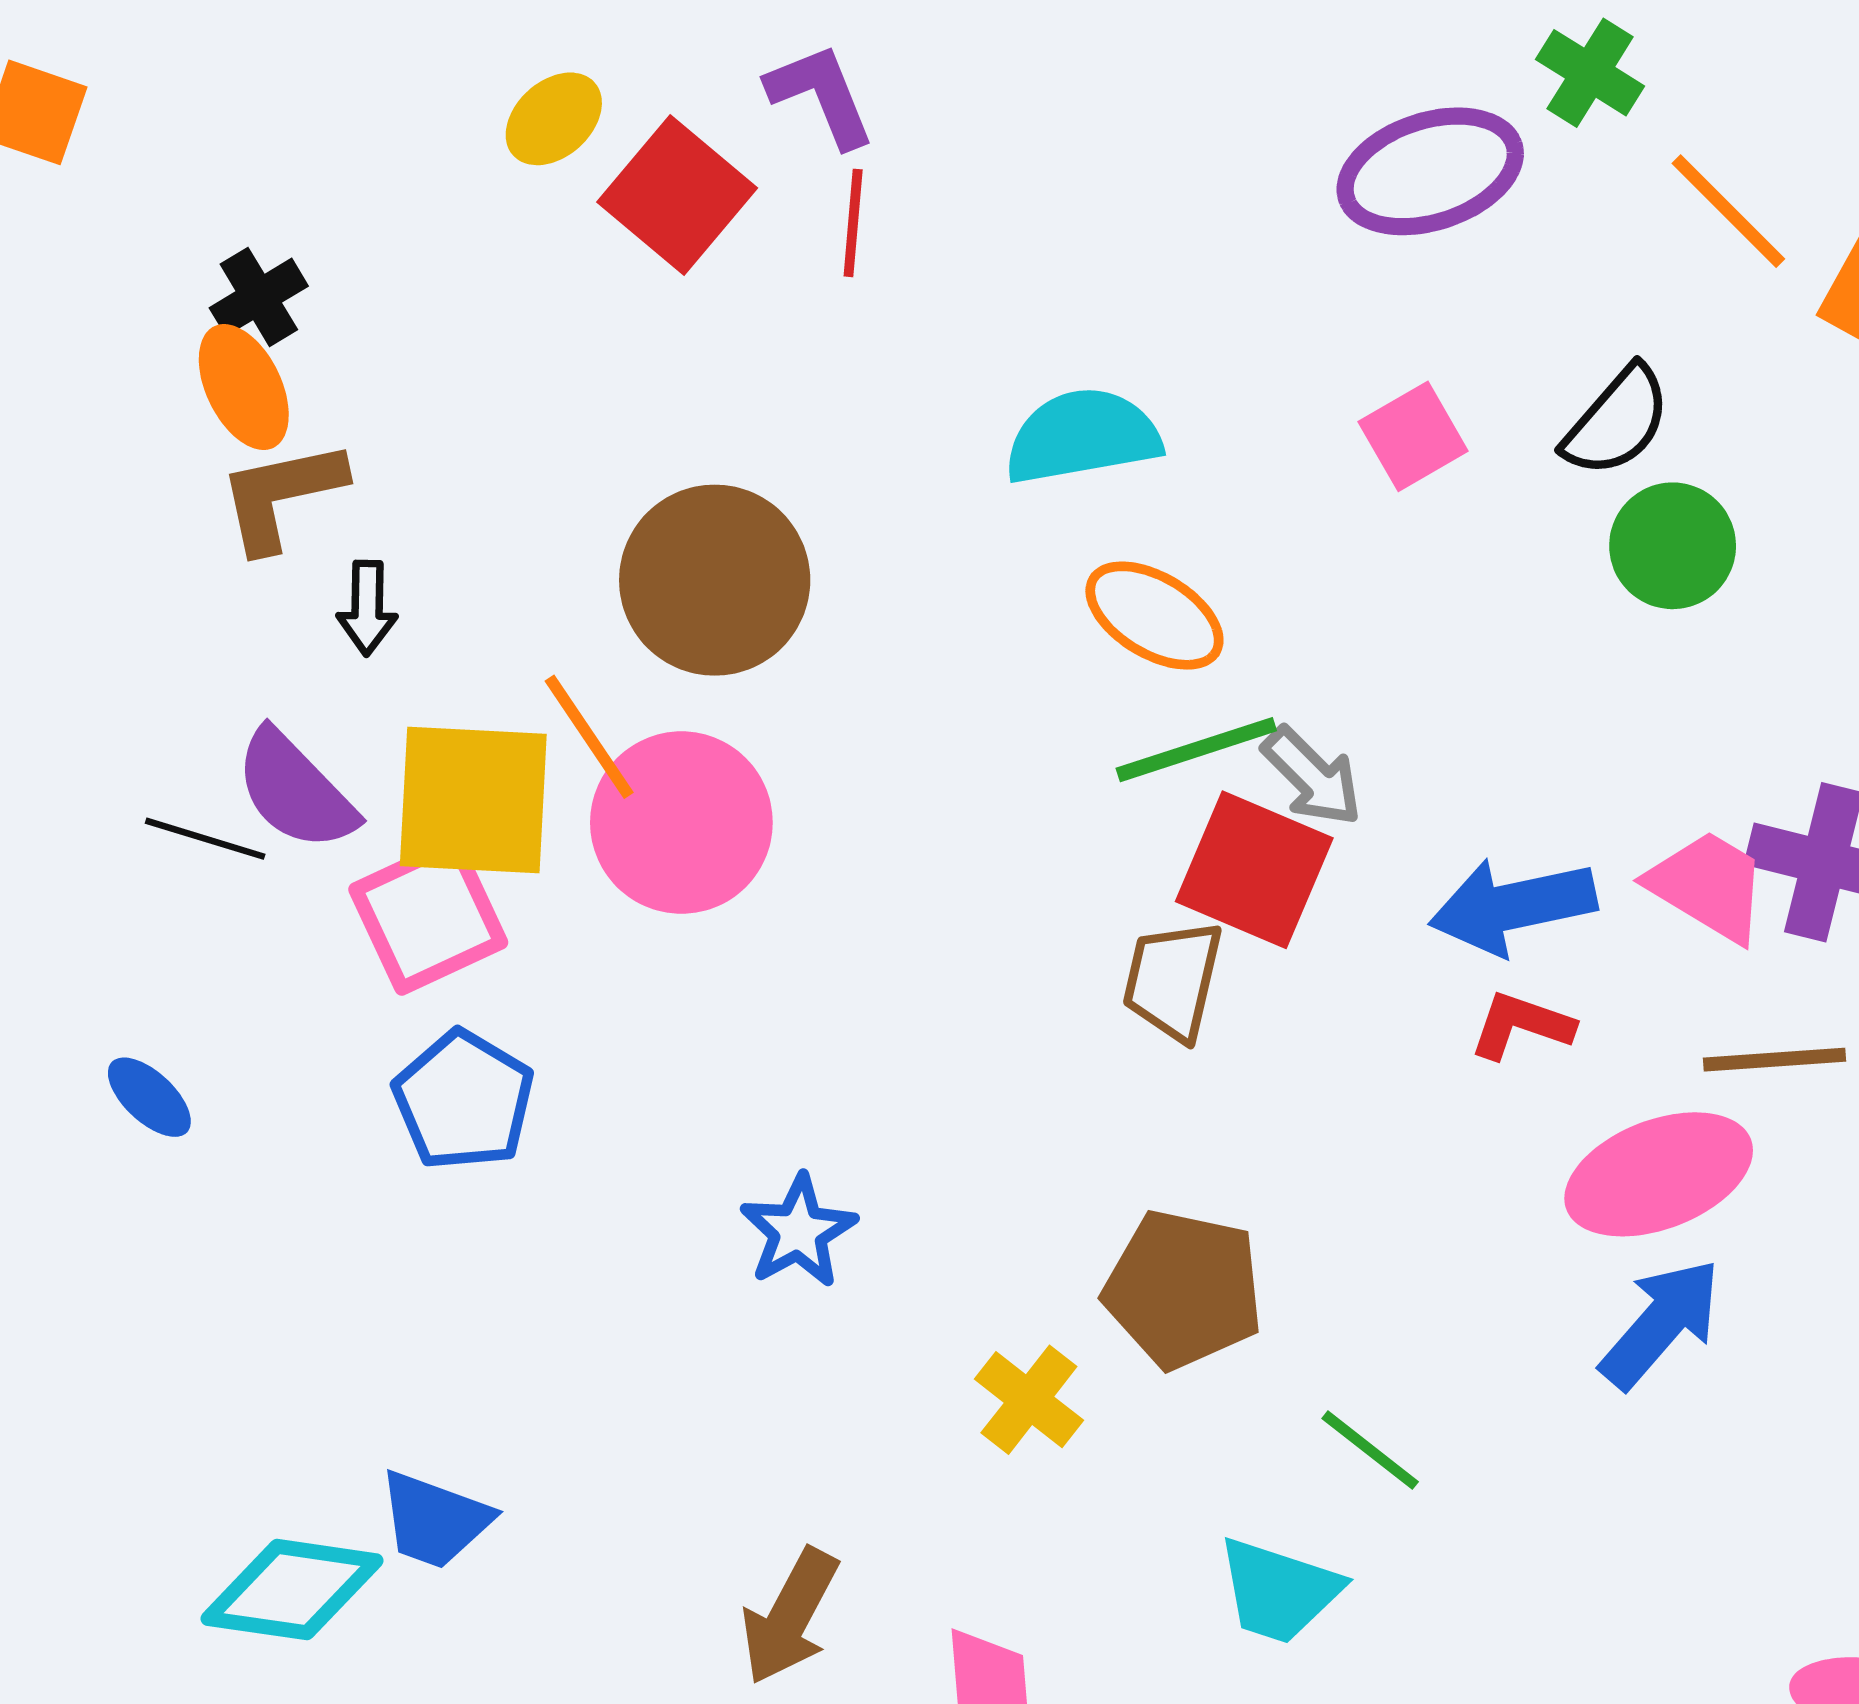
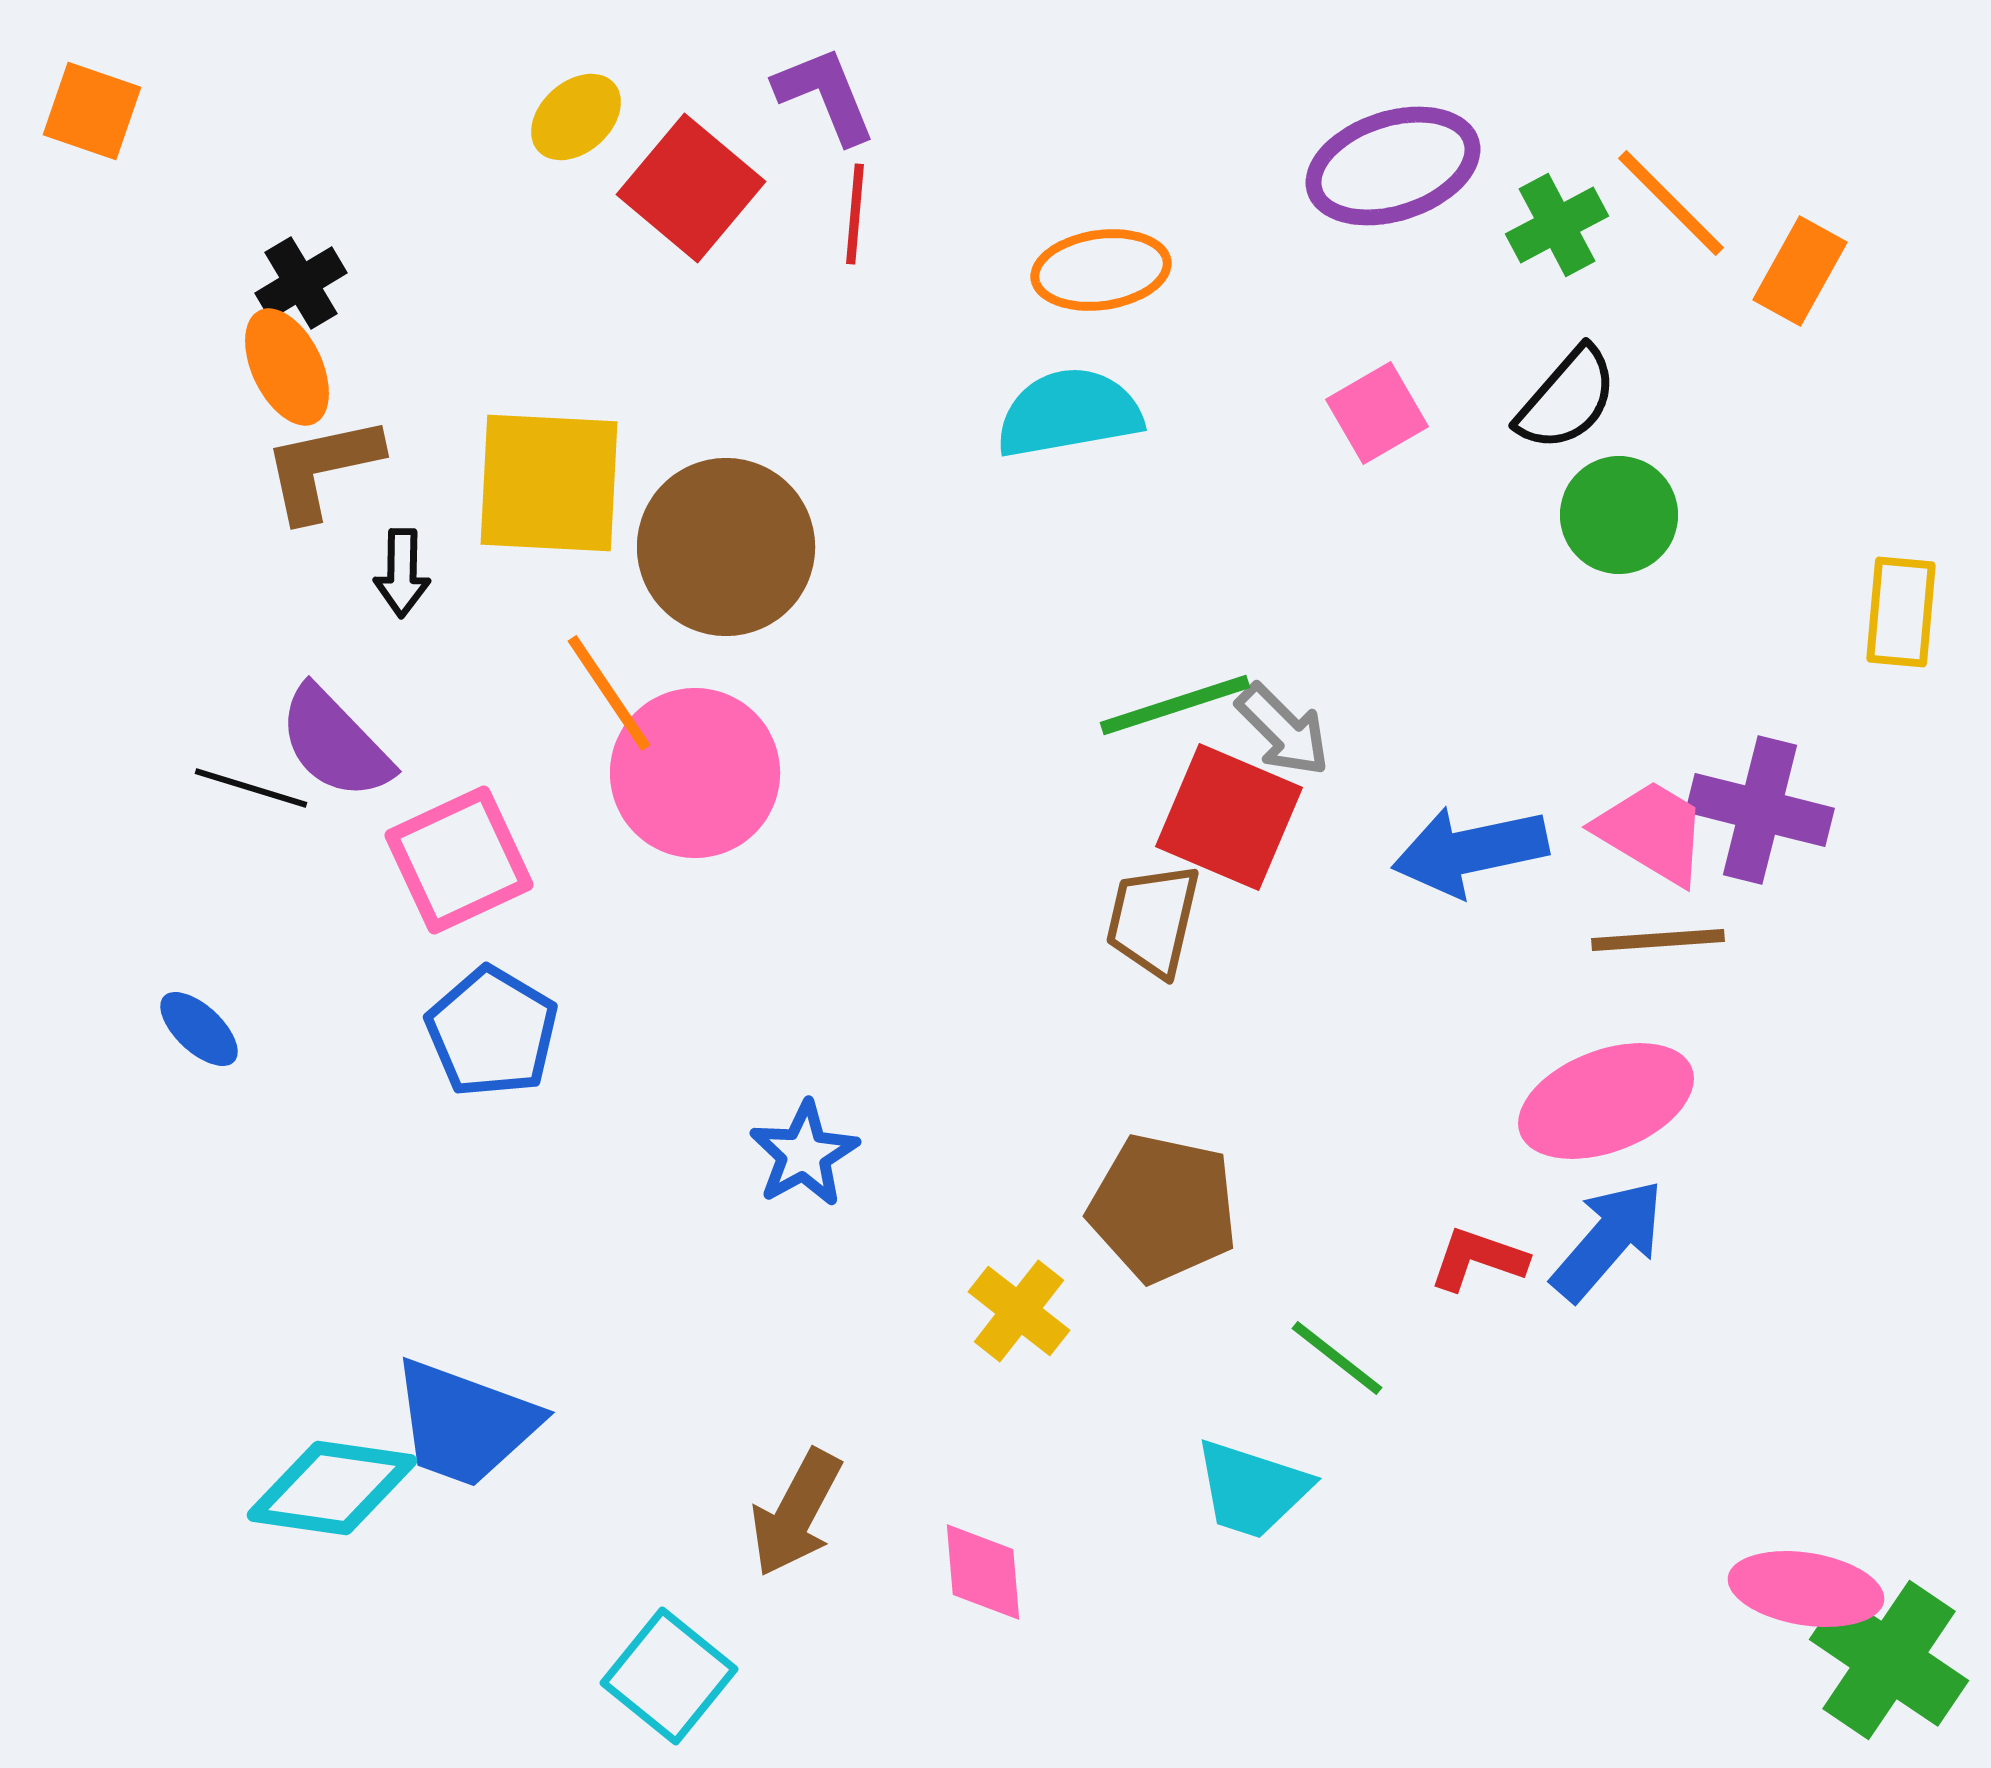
green cross: (1590, 73) -> (1557, 225), moved, turned 30
orange ellipse: (1154, 616) -> (1101, 270), moved, turned -39
yellow square: (473, 800) -> (549, 483), moved
red L-shape: (1521, 1025) -> (1478, 1259), moved
brown line: (1775, 1060) -> (1658, 940), moved
blue trapezoid: (435, 1520) -> (465, 1423), size x1.4

